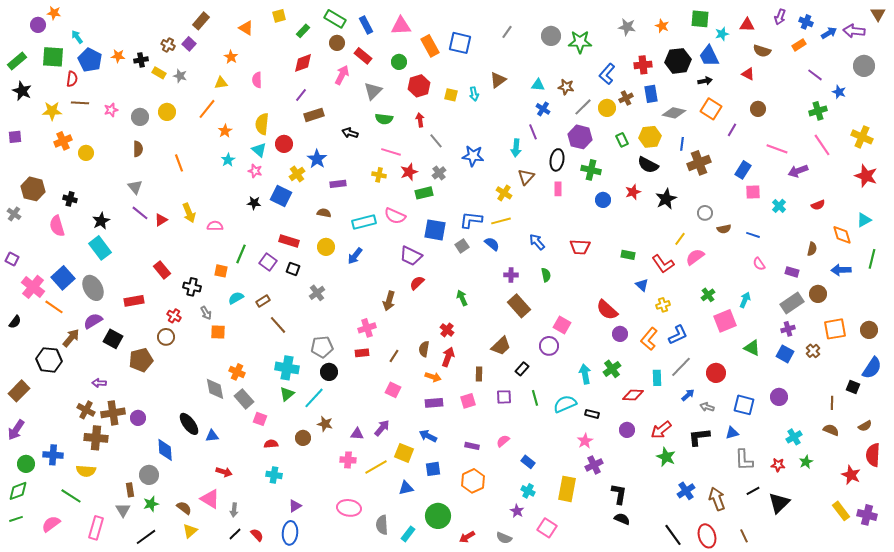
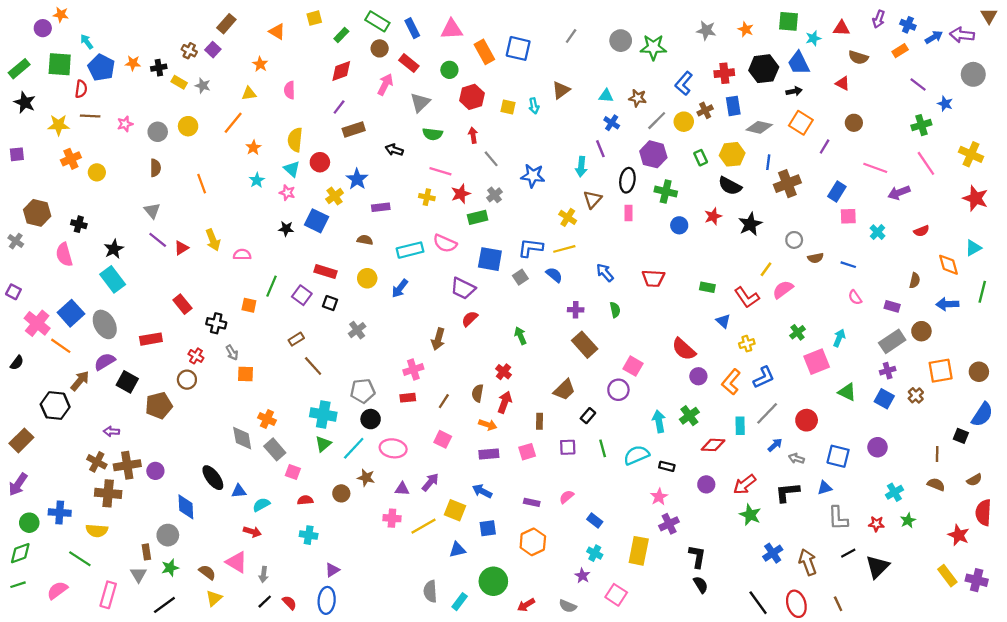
cyan semicircle: (236, 298) -> (261, 505), moved
pink ellipse: (349, 508) -> (393, 448), moved
black semicircle: (622, 519) -> (701, 585), turned 35

